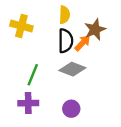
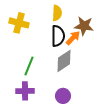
brown star: (95, 29) -> (84, 26), turned 30
gray diamond: (72, 69) -> (64, 61), turned -55

